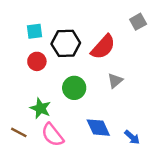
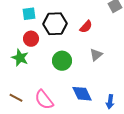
red semicircle: (103, 47) -> (86, 27), size x0.6
green star: (41, 108) -> (20, 58), moved
blue arrow: (132, 137) -> (110, 102), turned 56

